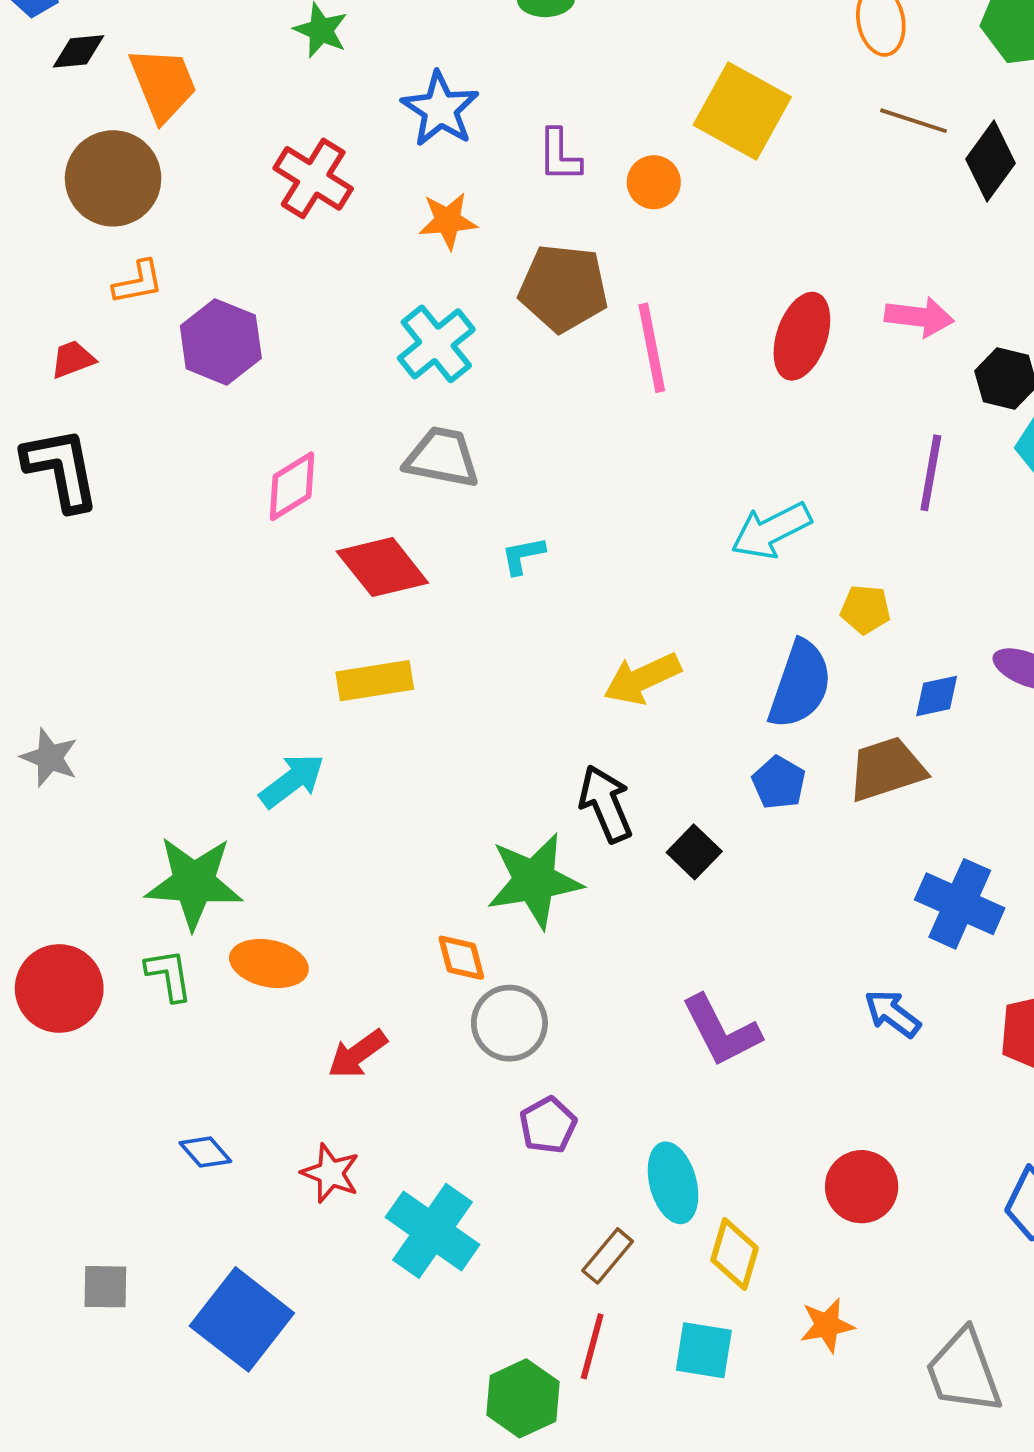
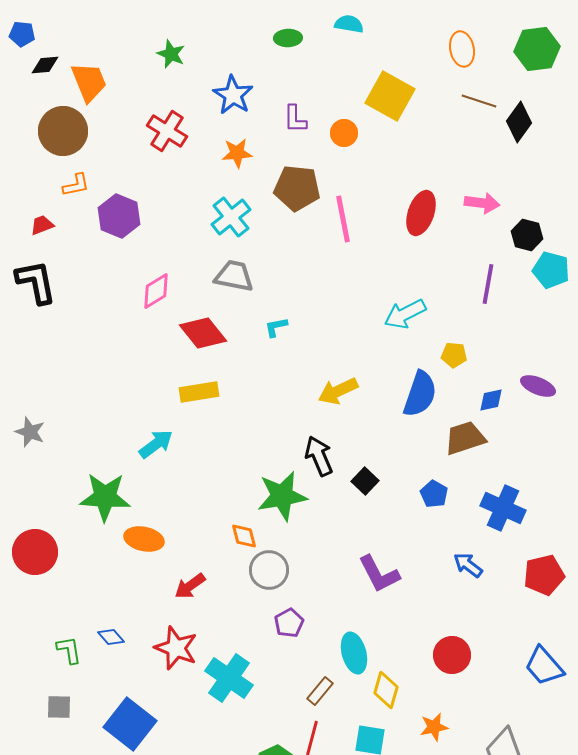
blue pentagon: (779, 783) -> (434, 494), moved
green L-shape: (169, 975) -> (69, 650), moved
red star: (330, 1173) -> (176, 648), size x1.4

